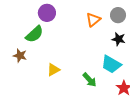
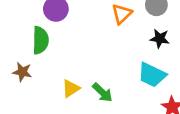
green semicircle: (34, 34) -> (40, 40), turned -42
green arrow: (90, 80) -> (102, 92), moved

